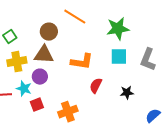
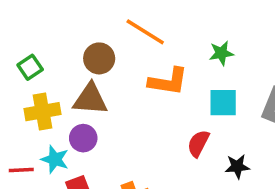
green star: (118, 29) -> (221, 53), size x0.6
orange L-shape: (82, 62) -> (168, 81), moved
red semicircle: (96, 86) -> (198, 143), moved

